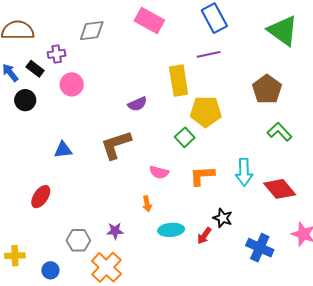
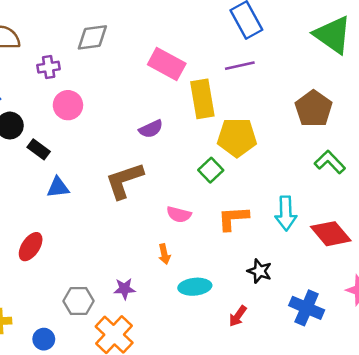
pink rectangle: (149, 21) -> (167, 64), moved
black rectangle: (35, 69) -> (39, 149), moved
red arrow: (204, 236) -> (238, 316), moved

